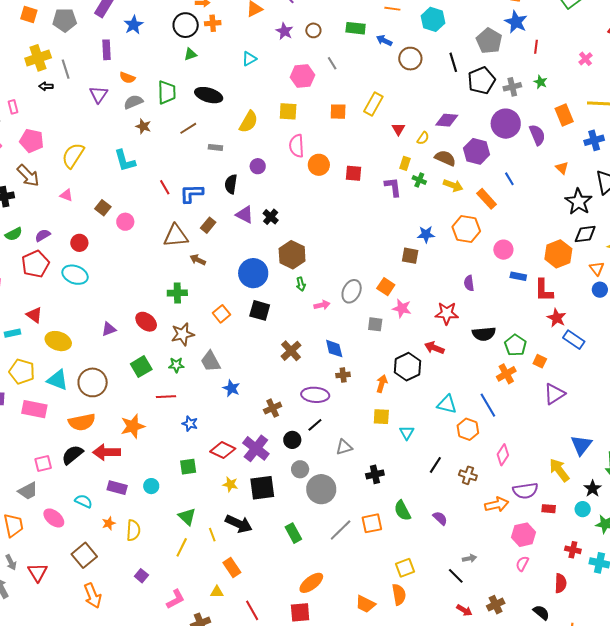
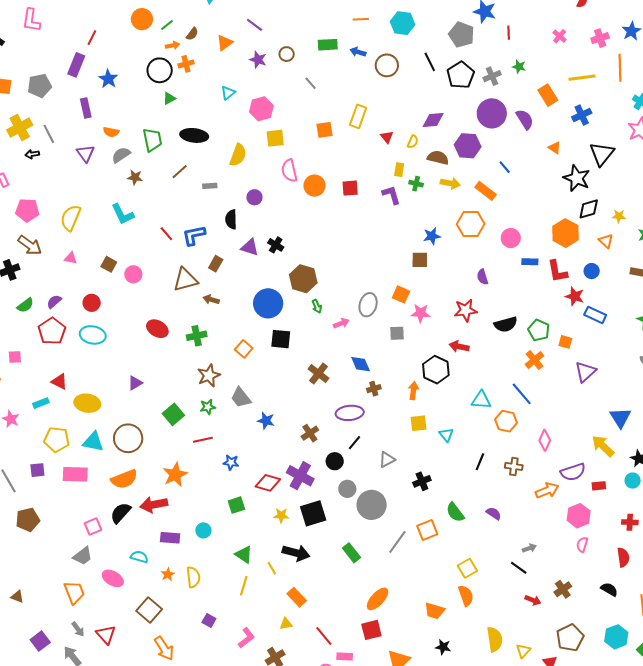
pink hexagon: (303, 76) -> (261, 109), moved
blue circle: (600, 290) -> (592, 271), moved
red ellipse: (146, 322) -> (157, 329), moved

